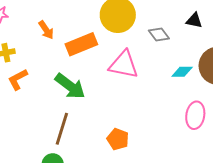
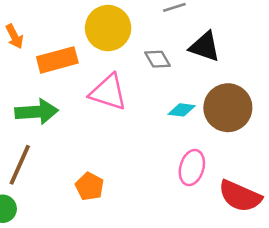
black triangle: (194, 20) -> (205, 47), size x1.5
green arrow: (70, 86) -> (37, 112), turned -48

